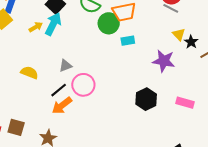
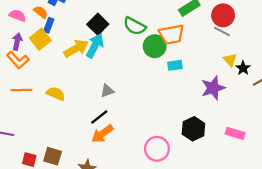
yellow arrow: (36, 27) -> (76, 48), size x1.6
purple star: (164, 61) -> (213, 88), turned -30
yellow semicircle: (29, 73) -> (56, 94), moved
pink circle: (83, 85) -> (157, 149), moved

